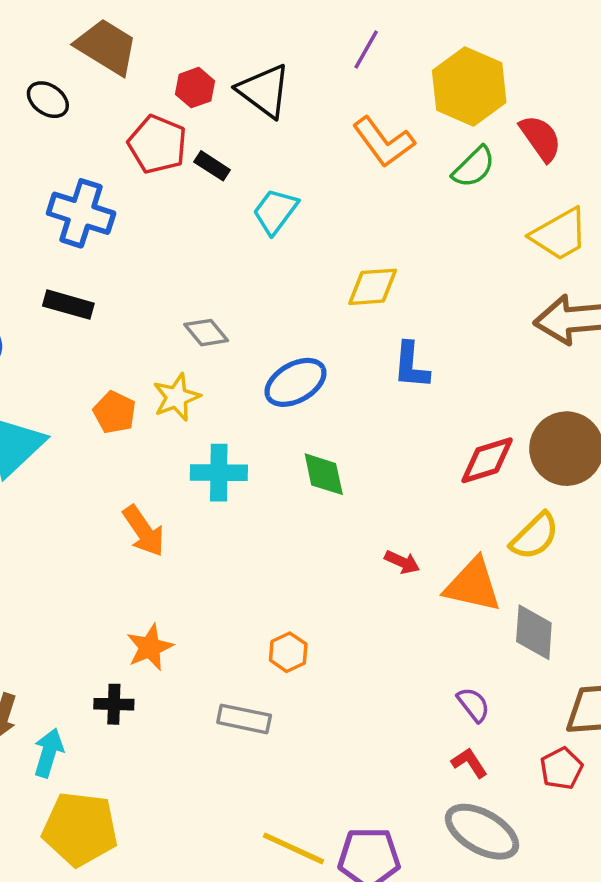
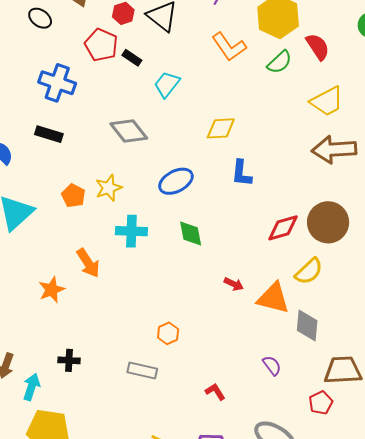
gray diamond: (206, 333) -> (129, 131), moved, size x1.5
orange star: (150, 647) -> (52, 290), moved
red L-shape: (469, 763) -> (215, 392), moved

